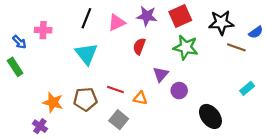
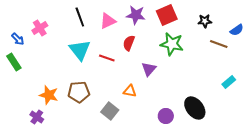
black line: (86, 18) -> (80, 17), turned -42
black star: (221, 23) -> (205, 21), size x0.6
pink cross: (43, 30) -> (40, 28), turned -35
red line: (115, 89) -> (107, 58), moved
purple circle: (179, 91) -> (166, 116), moved

